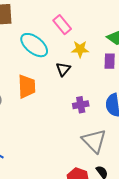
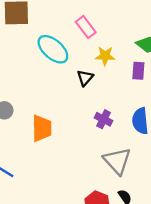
orange trapezoid: (27, 86) -> (42, 128), moved
purple cross: (81, 105) -> (103, 119), turned 35

